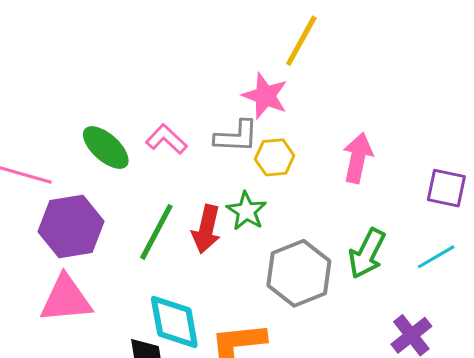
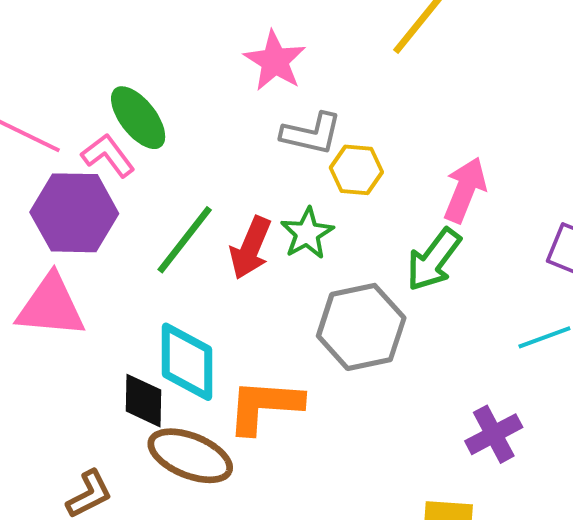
pink star: (265, 96) -> (275, 61), moved
pink L-shape: (166, 139) -> (108, 155), moved
green arrow: (367, 254) -> (434, 260), moved

